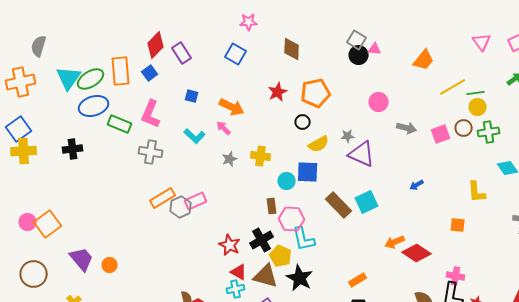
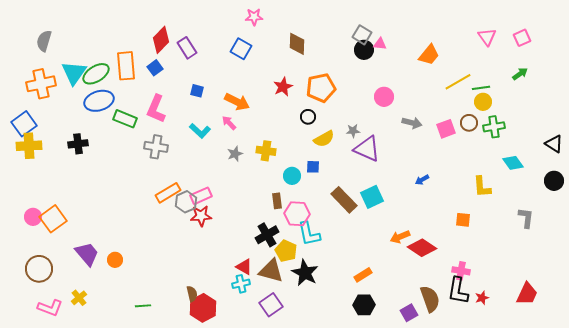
orange cross: (21, 82) -> (41, 84), moved
blue square: (308, 172) -> (313, 167), size x0.6
red star: (230, 245) -> (201, 216), moved, turned -30

